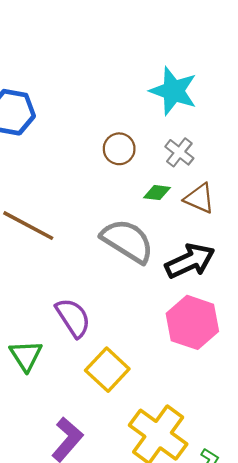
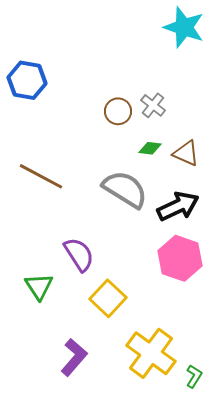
cyan star: (173, 91) -> (184, 27), moved
gray cross: (179, 152) -> (153, 105), moved

